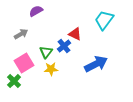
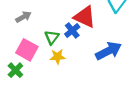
red triangle: (75, 34) -> (85, 17), size x1.5
pink square: (24, 63) -> (27, 50), turned -30

